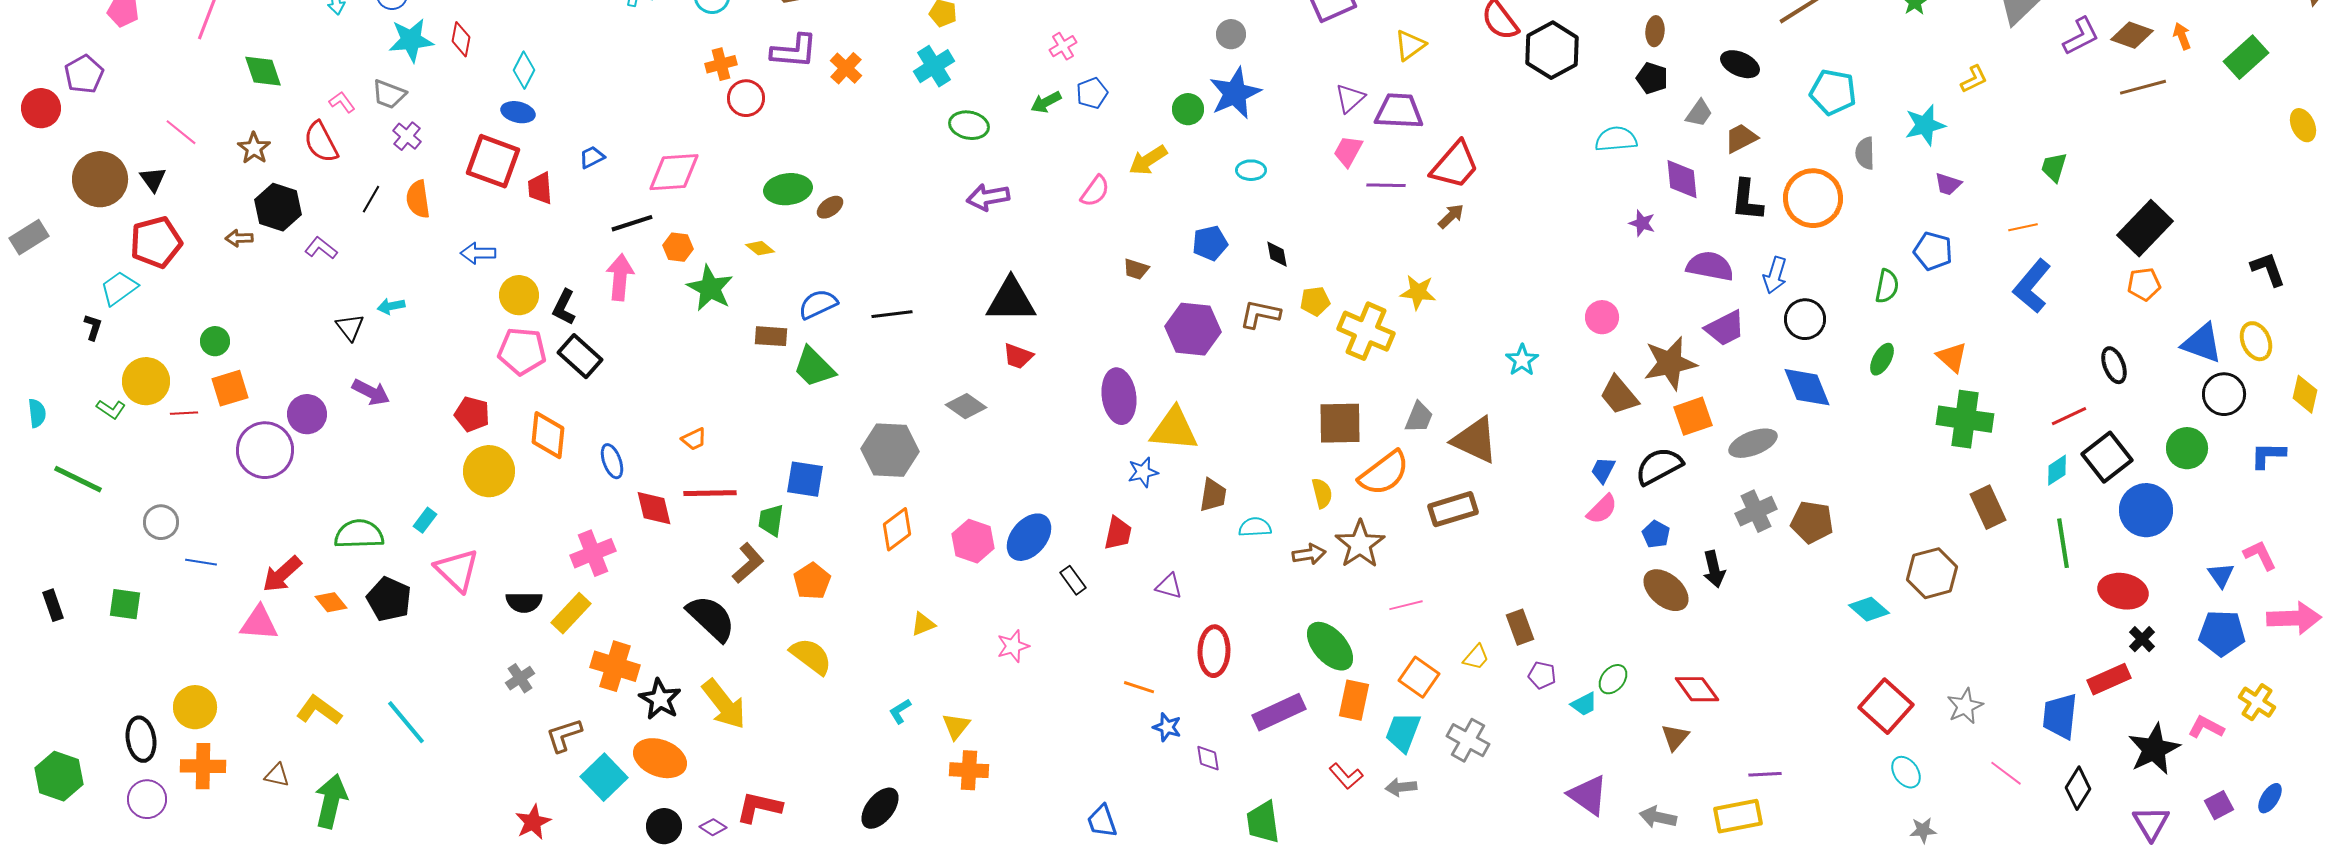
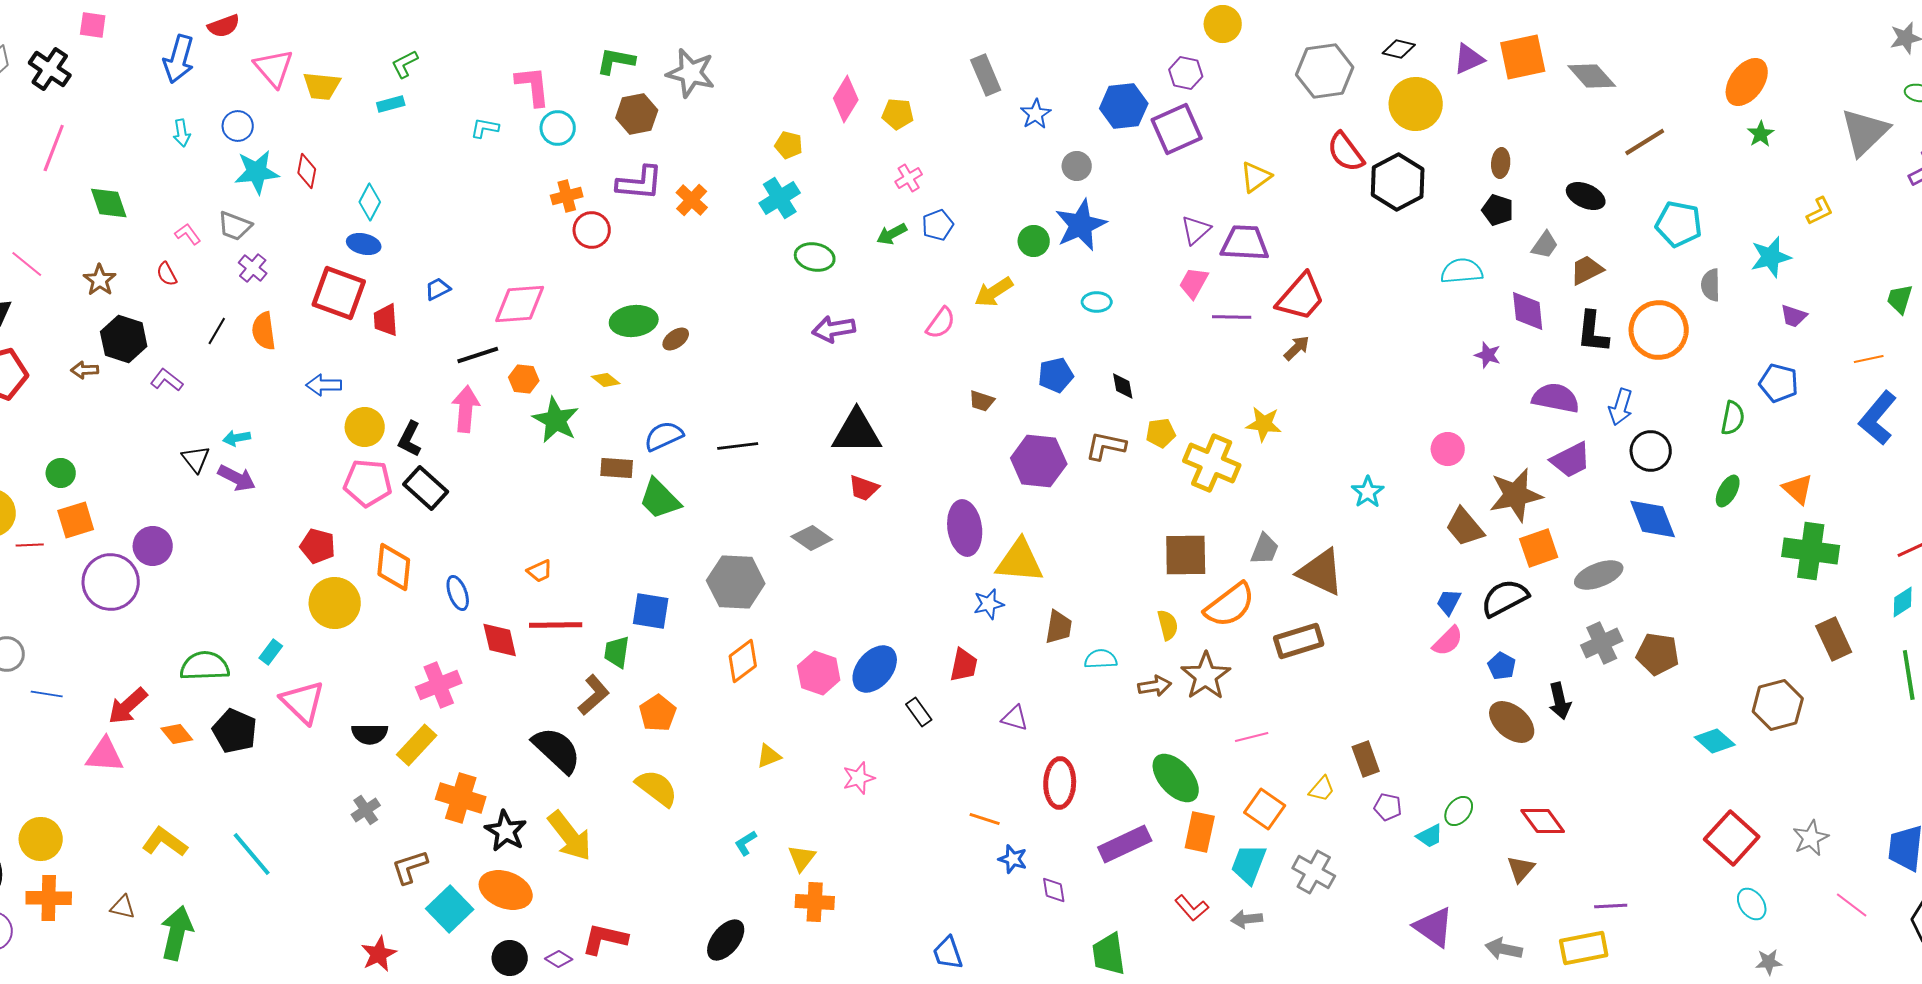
red semicircle: (321, 142) -> (167, 274), size x0.6
purple arrow: (371, 392) -> (237, 478), moved

